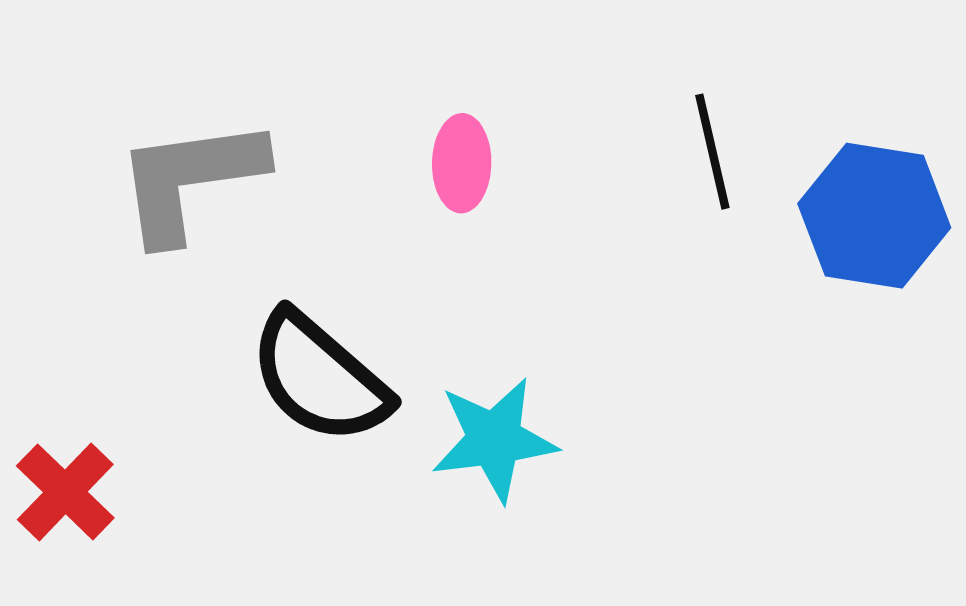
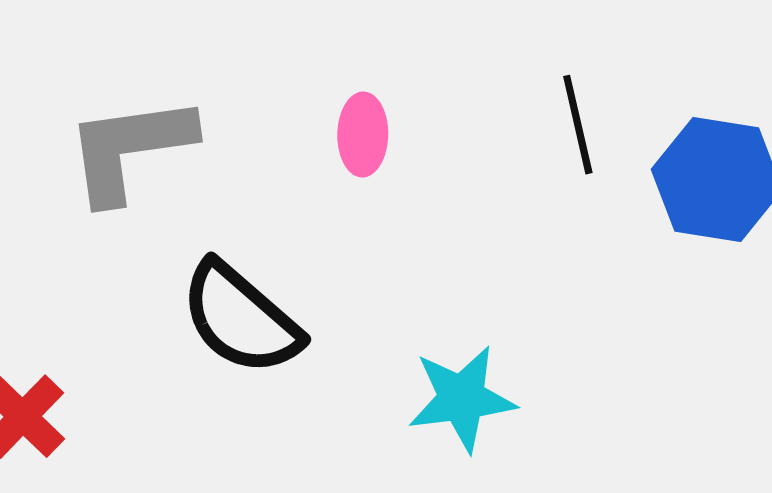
cyan star: (494, 440) -> (462, 399), moved

